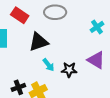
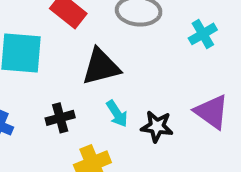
cyan cross: (97, 27) -> (203, 34), moved
black cross: (18, 87) -> (60, 118), moved

